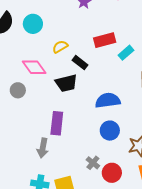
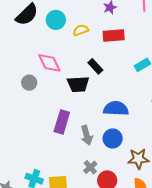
red rectangle: (105, 40) -> (114, 36), moved
yellow semicircle: (60, 47) -> (81, 30), moved
gray arrow: (43, 148) -> (87, 135), moved, turned -36

